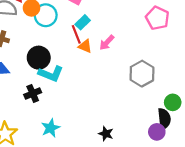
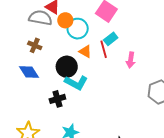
pink arrow: (107, 43) -> (131, 60), turned -42
orange triangle: (85, 46) -> (85, 51), moved

